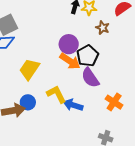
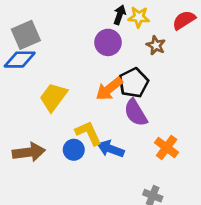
purple circle: (69, 44) -> (108, 42), moved
orange arrow: (70, 61) -> (109, 89), turned 105
blue circle: (28, 102) -> (74, 150), moved

